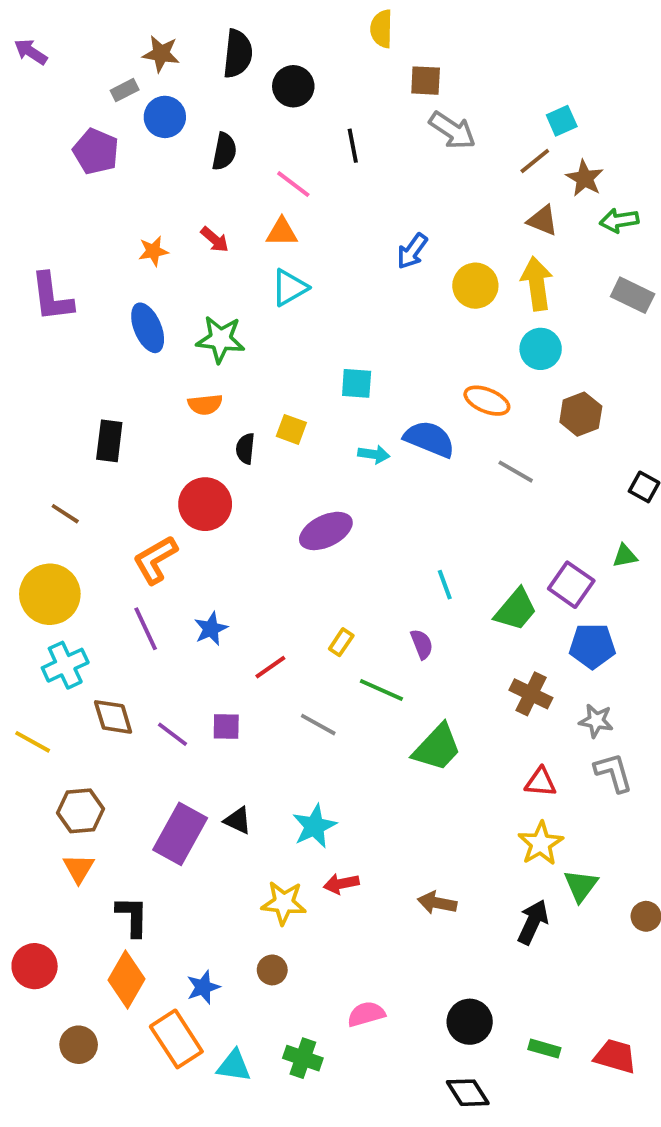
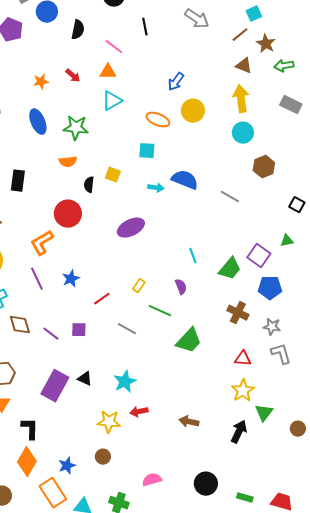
yellow circle: (475, 286) -> (193, 111), moved
orange ellipse: (487, 401) -> (158, 120), moved

